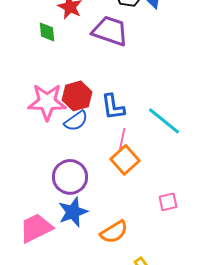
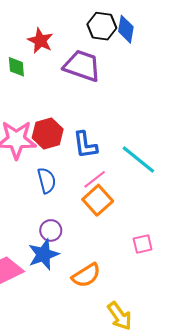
blue semicircle: (76, 121) -> (47, 180), moved, turned -70
pink line: (122, 140) -> (95, 179), turned 40
purple circle: (70, 177) -> (51, 230), moved, size x0.6

